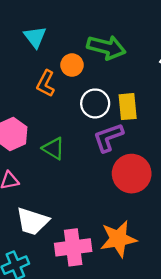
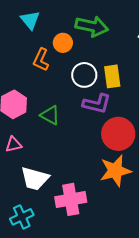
purple L-shape: (108, 137) -> (97, 104), turned -144
orange star: (118, 239) -> (115, 171), moved

